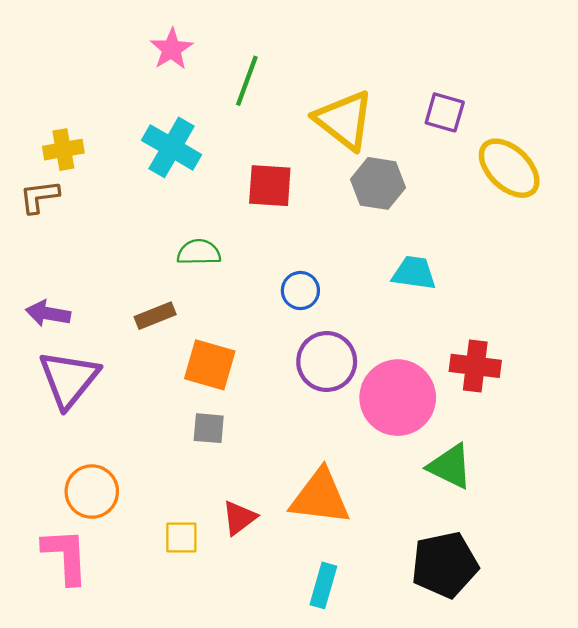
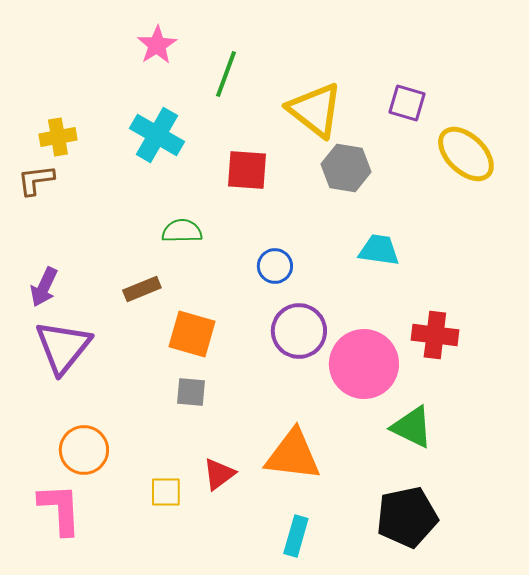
purple arrow: (48, 313) -> (44, 287), turned -75

